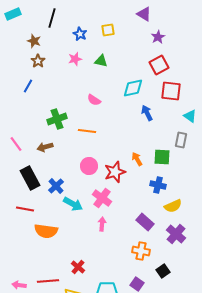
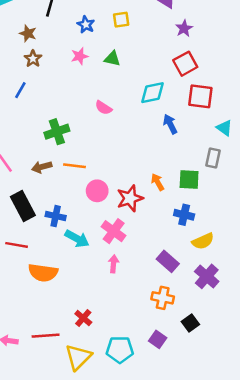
orange line: (87, 131) -> (74, 166), moved
blue cross: (56, 186) -> (56, 216), turned -35

